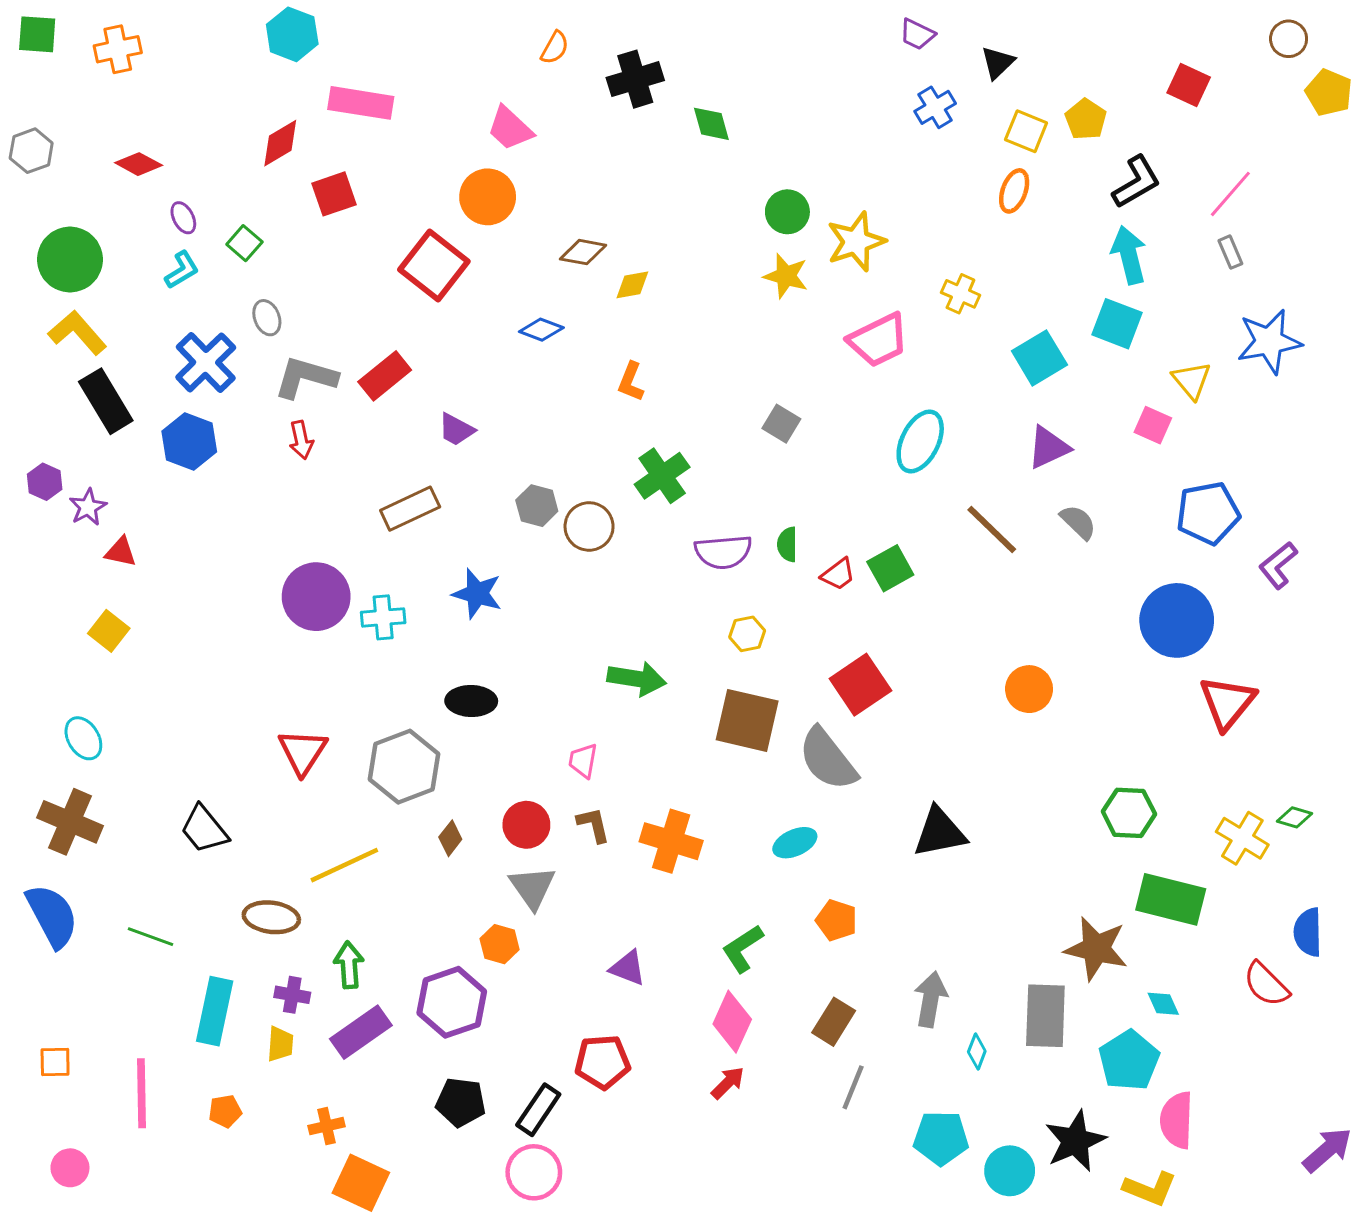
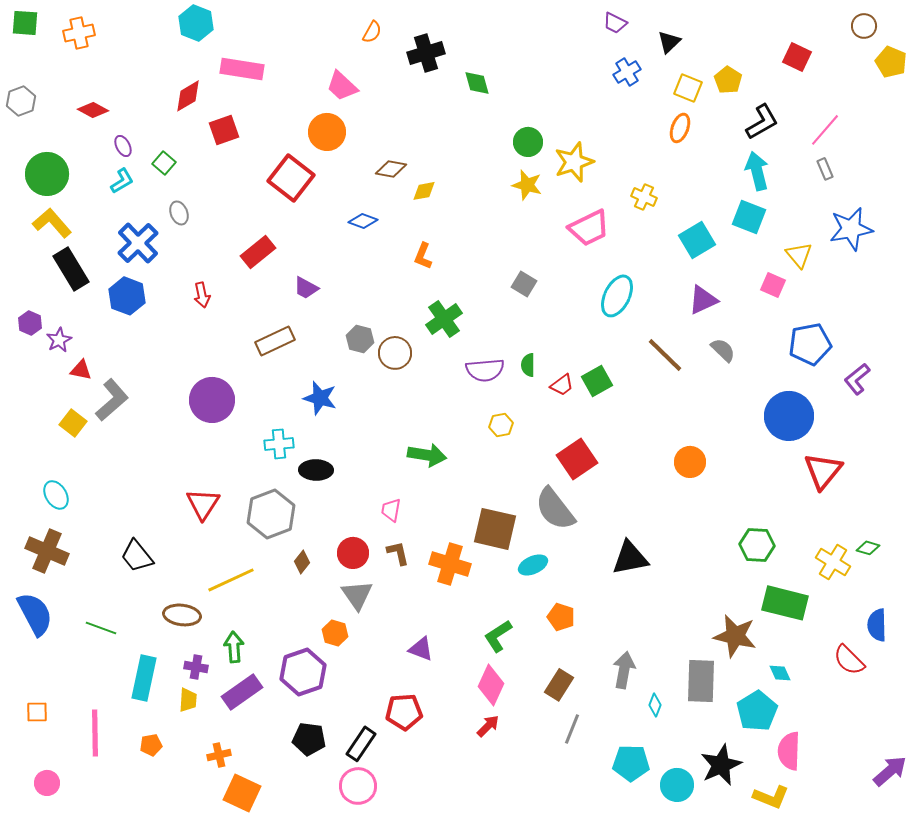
gray L-shape: (306, 377) -> (112, 400), moved, turned 123
cyan cross: (383, 617) -> (279, 444), moved
brown square: (747, 720) -> (495, 529), moved

